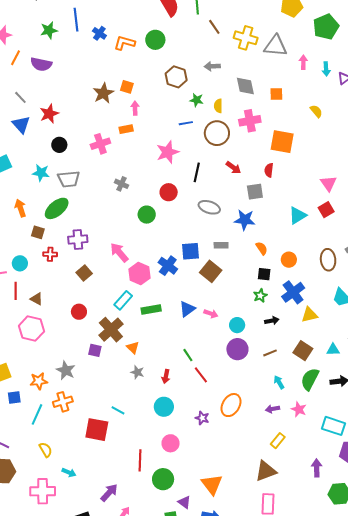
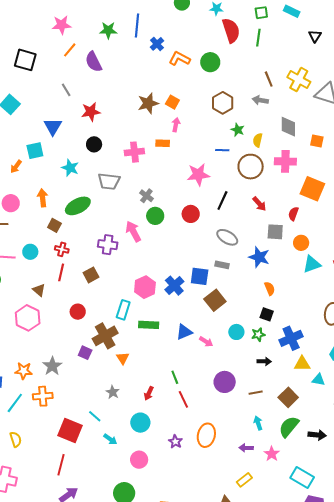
brown line: (214, 27) -> (269, 79), moved
purple semicircle: (41, 64) -> (94, 62), turned 40
blue triangle: (21, 125) -> (53, 127), moved
gray trapezoid: (69, 179) -> (109, 181), moved
green circle: (147, 215) -> (155, 216), moved
purple cross: (78, 239) -> (108, 245), moved
gray rectangle: (221, 245) -> (222, 265), moved
pink arrow: (119, 252) -> (133, 231), moved
orange circle: (289, 260) -> (301, 243), moved
red line: (16, 291) -> (61, 272), moved
cyan rectangle: (123, 300) -> (123, 310), turned -36
cyan circle: (237, 325) -> (236, 332), moved
cyan triangle: (333, 350) -> (318, 380), moved
gray star: (137, 372) -> (113, 392), moved
orange ellipse: (231, 405) -> (206, 435), turned -30
red line: (140, 460) -> (61, 465), moved
cyan arrow: (69, 473) -> (110, 439), moved

